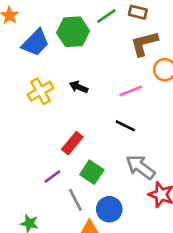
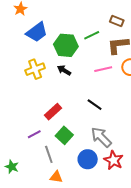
green line: (106, 16) -> (92, 35), moved
green hexagon: (73, 32) -> (66, 45), moved
pink line: (131, 91) -> (103, 69), moved
blue circle: (109, 209) -> (88, 159), moved

